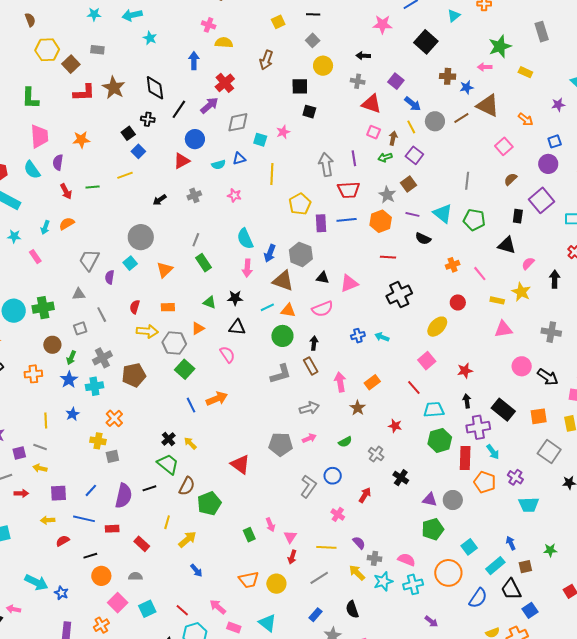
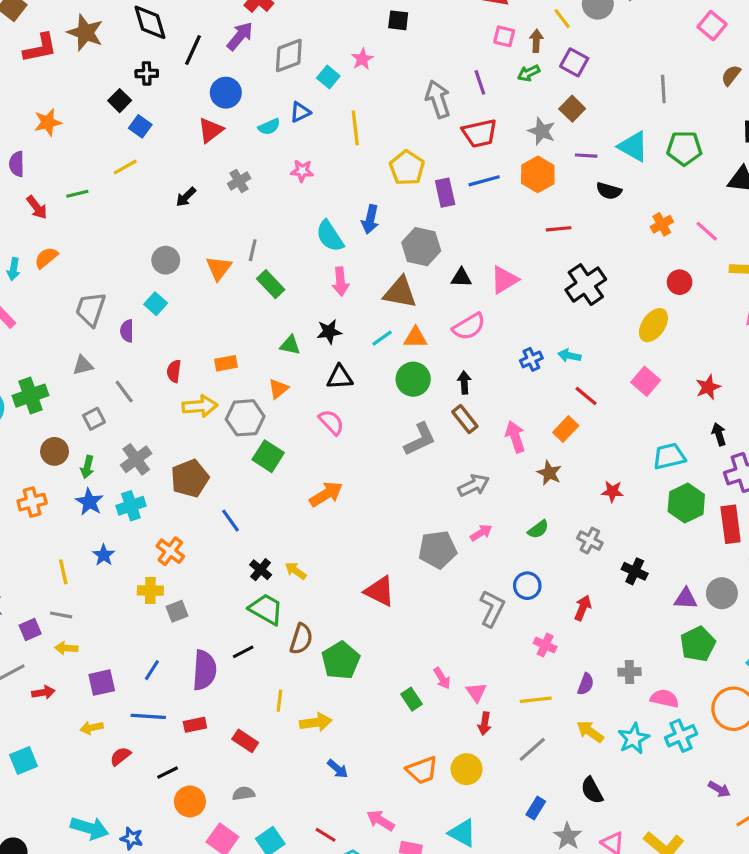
cyan square: (260, 140) -> (328, 77), turned 32
gray circle: (141, 237) -> (166, 260), size x0.7
blue arrow: (270, 253) -> (370, 219), moved
orange triangle: (165, 270) -> (219, 268), moved
red line: (414, 388) -> (586, 396), moved
blue line: (191, 405) -> (231, 521), moved
yellow arrow: (187, 539) -> (316, 722), turned 42
purple semicircle: (359, 543) -> (586, 684), turned 72
gray cross: (374, 558) -> (629, 672), moved

